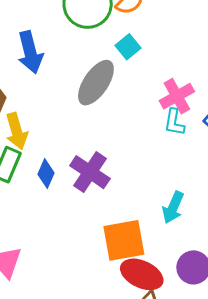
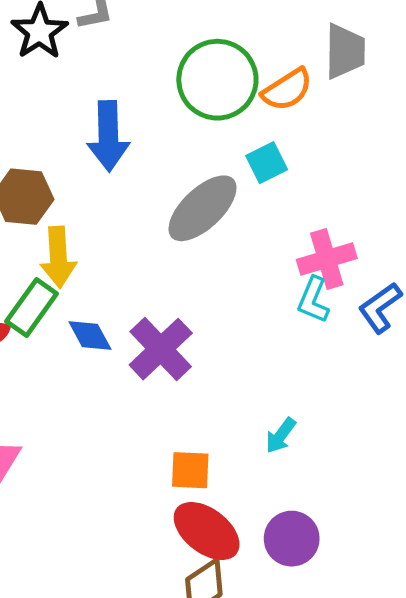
blue diamond: (46, 174) -> (90, 336), turned -64
cyan arrow: (173, 208) -> (281, 435), size x0.7
orange square: (124, 240) -> (190, 470), size x0.6

